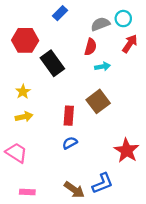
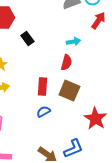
red semicircle: (91, 47) -> (66, 63), moved
black rectangle: (52, 63) -> (27, 39), size x0.6
brown square: (98, 101) -> (69, 91), moved, turned -30

